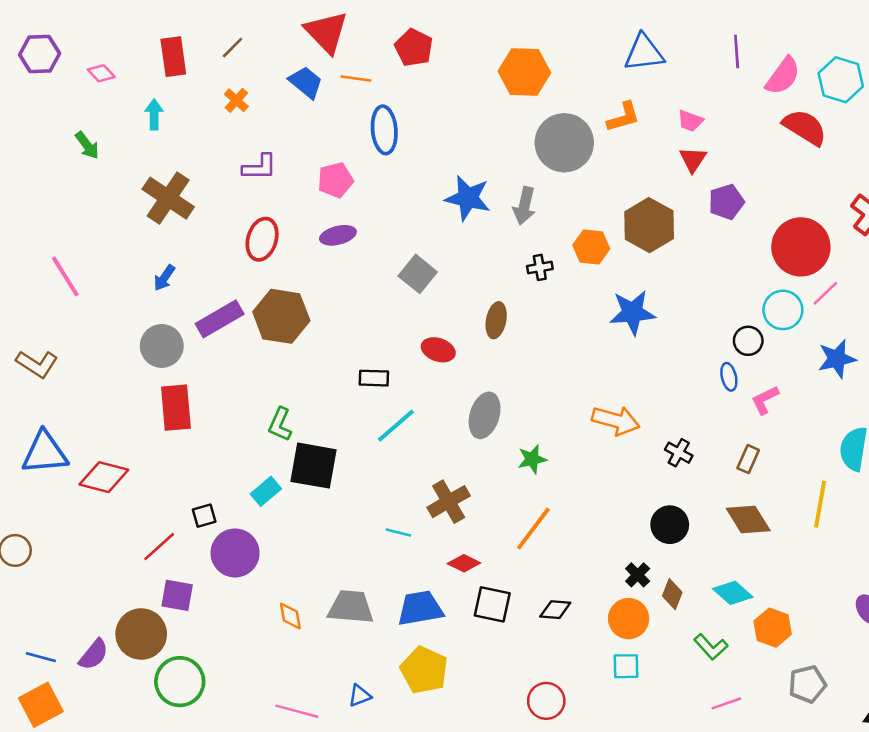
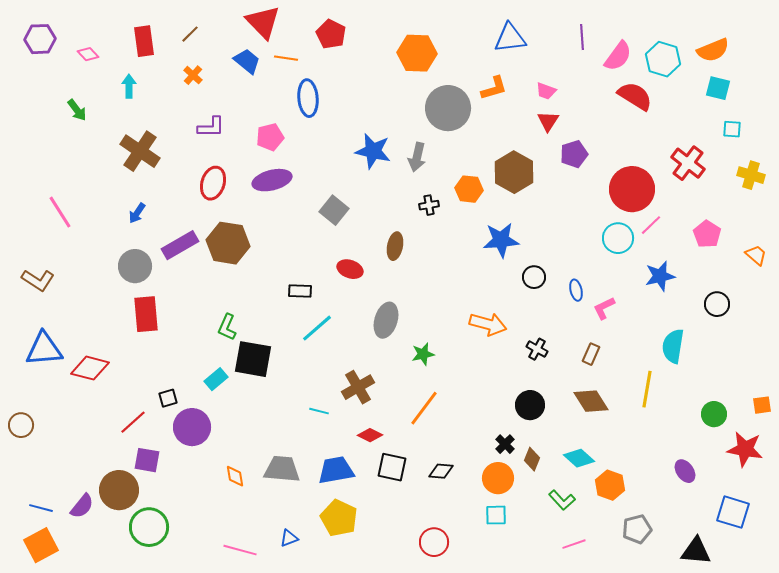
purple ellipse: (338, 235) -> (272, 180), size x1.4
black circle: (748, 341) -> (534, 277), moved

